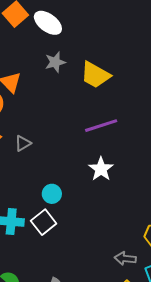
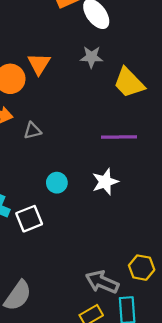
cyan circle: (52, 194) -> (57, 183), moved
gray arrow: (125, 259) -> (102, 282), size x1.4

